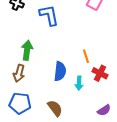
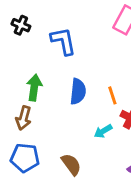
blue semicircle: (60, 71) -> (78, 91), moved
cyan arrow: (79, 83) -> (103, 131), turned 56

